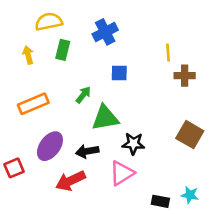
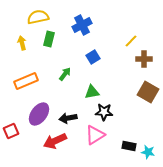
yellow line: (168, 52) -> (131, 41), turned 48
blue square: (119, 73) -> (93, 57), turned -32
green triangle: (105, 118) -> (92, 92), moved, size x0.7
brown square: (190, 135) -> (148, 92), moved
black rectangle: (160, 201) -> (129, 146), moved

